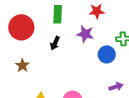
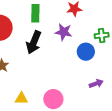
black arrow: (55, 43) -> (34, 42), size x1.6

